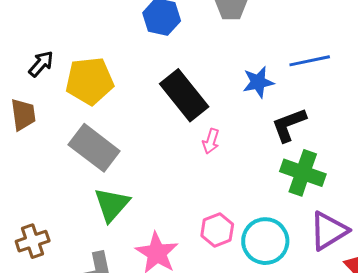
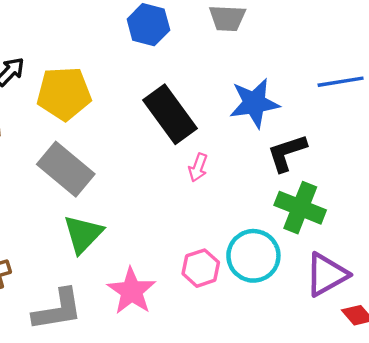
blue line: (310, 61) -> (341, 82), moved
blue star: (258, 82) -> (254, 103), size x1.4
cyan circle: (265, 241) -> (253, 256), moved

